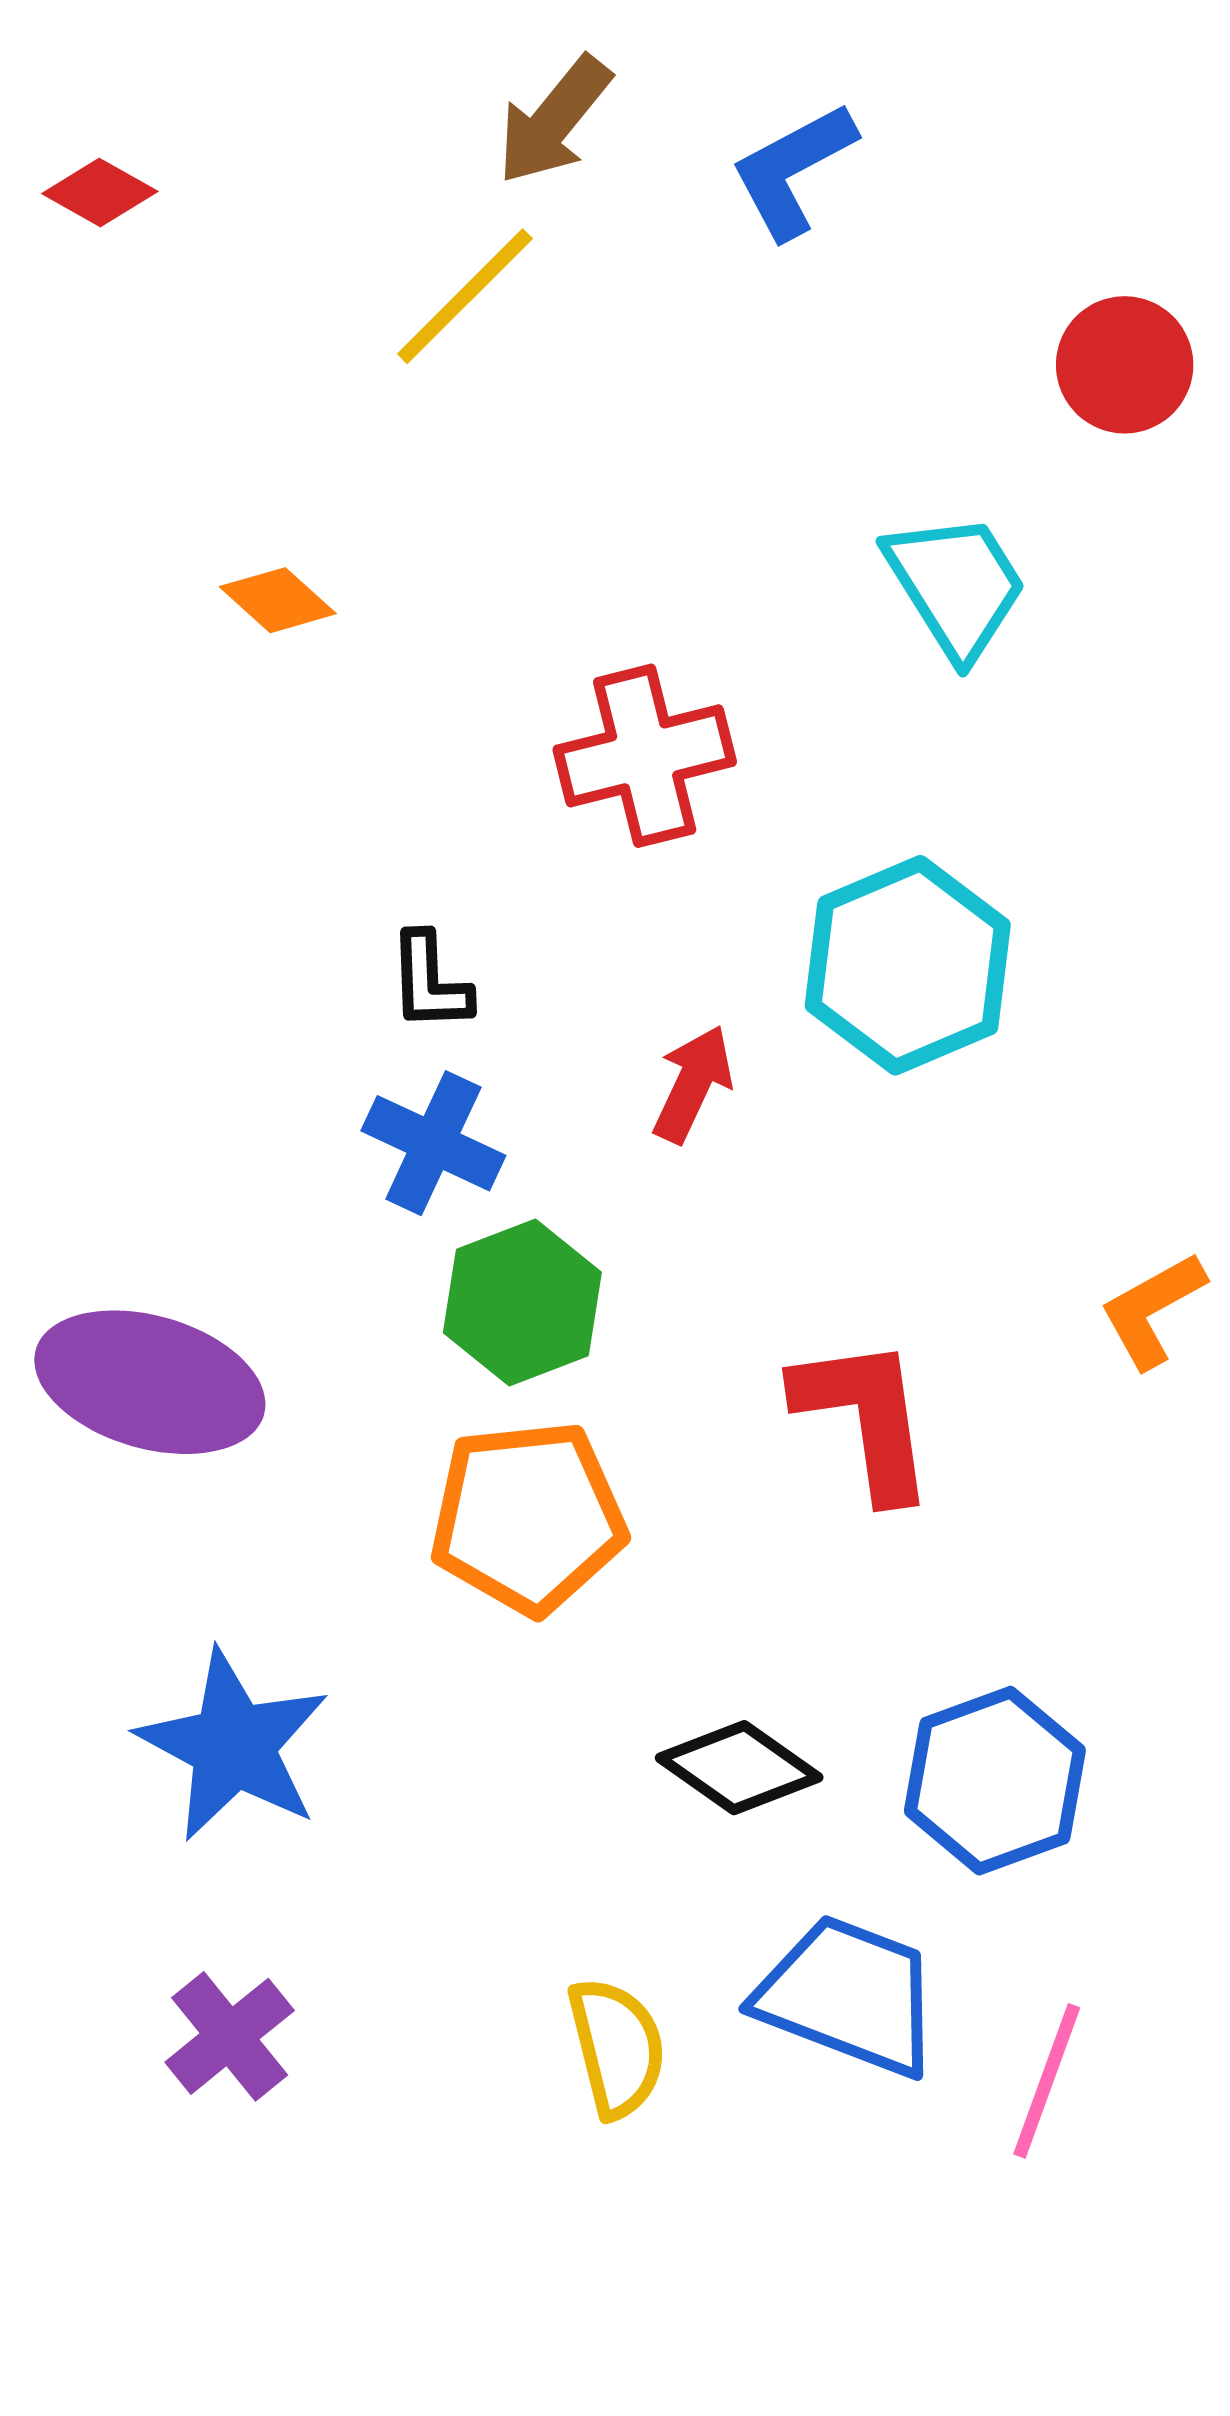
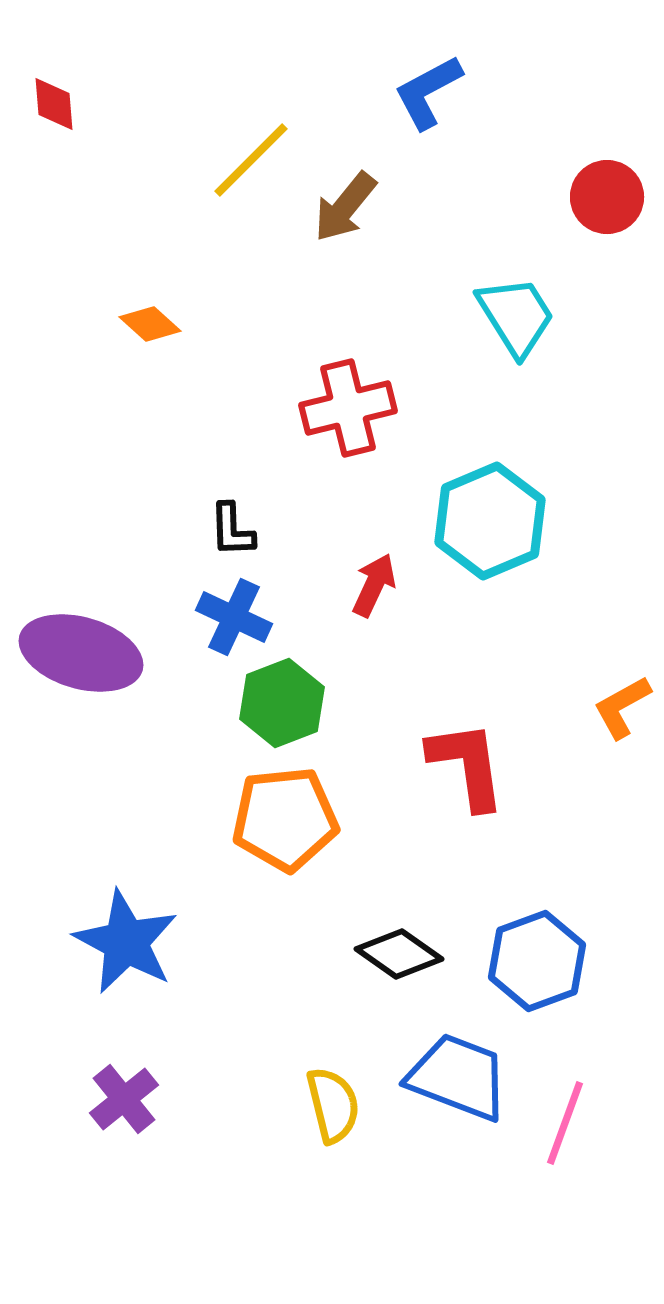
brown arrow: (554, 120) -> (345, 207), moved
red diamond: (100, 193) -> (54, 104), turned 56
purple ellipse: (150, 1382) -> (81, 653), moved

